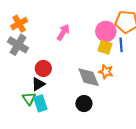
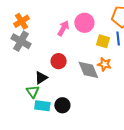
pink circle: (106, 31) -> (84, 23), moved
red circle: (43, 68) -> (59, 61), moved
cyan rectangle: (40, 103) -> (42, 106), moved, turned -63
black circle: (84, 104) -> (62, 105), moved

